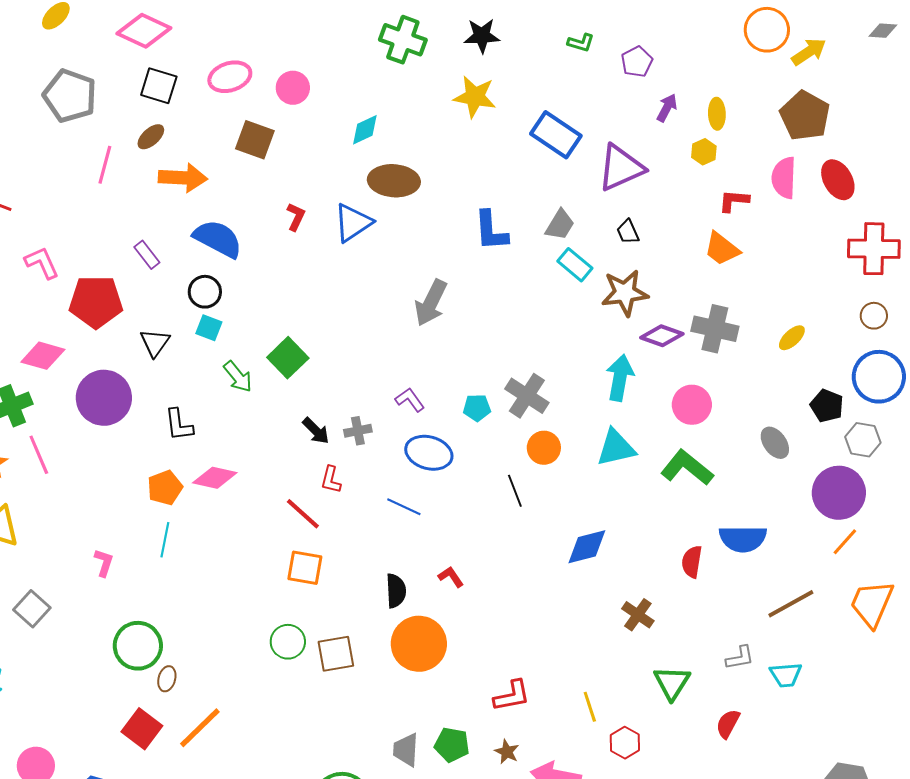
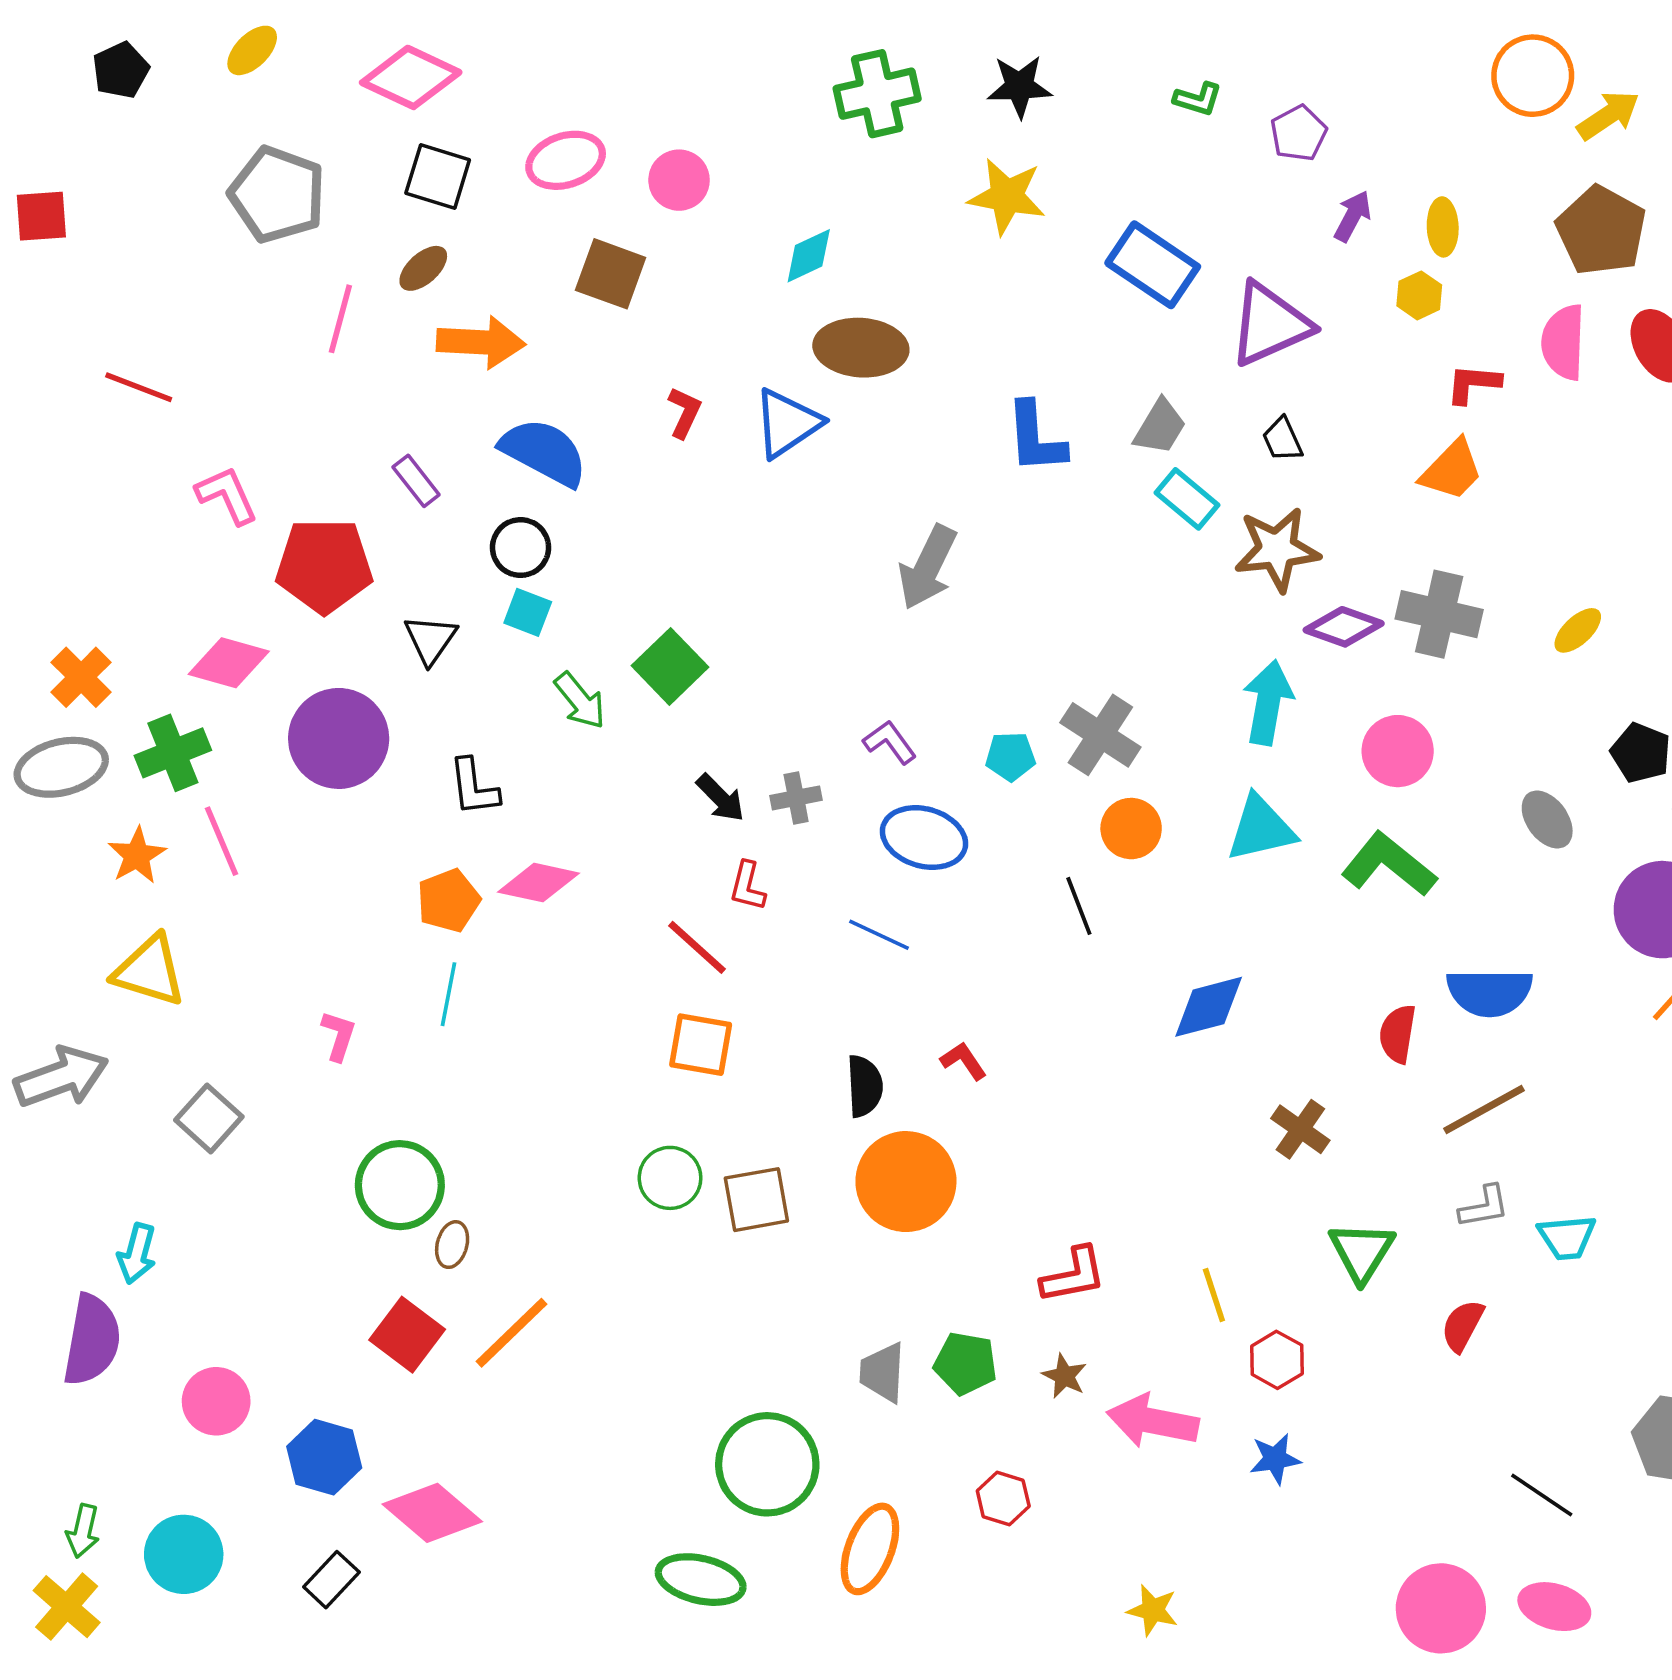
green cross: (403, 40) -> (877, 94), turned -33
orange trapezoid: (722, 249) -> (1452, 470), turned -84
brown line: (791, 604) -> (1484, 1109), moved

